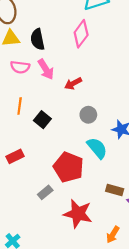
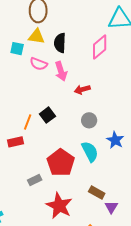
orange line: (20, 106) -> (28, 122), moved

